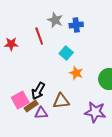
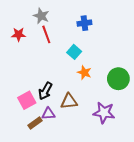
gray star: (55, 20) -> (41, 16), moved
red star: (11, 44) -> (19, 34), moved
brown rectangle: (31, 106) -> (35, 123), moved

